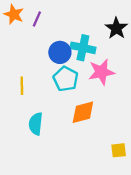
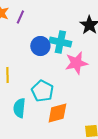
cyan pentagon: (66, 79) -> (42, 91), moved
orange diamond: (83, 112) -> (57, 113), moved

